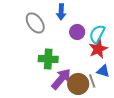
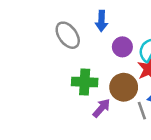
purple arrow: (61, 79) -> (102, 108), size x0.7
brown circle: (78, 84) -> (124, 87), moved

